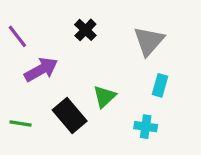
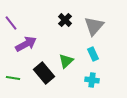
black cross: (85, 30) -> (65, 20), moved
cyan rectangle: (160, 85) -> (93, 54), moved, turned -40

